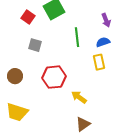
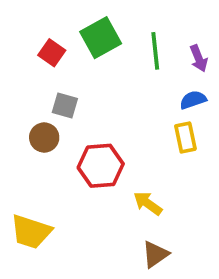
green line: (77, 37) -> (155, 51), moved
brown circle: (15, 76) -> (44, 138), moved

